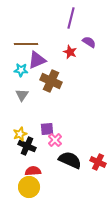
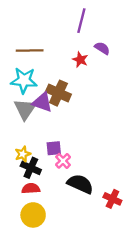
purple triangle: (37, 60) -> (42, 102), moved, turned 42
cyan star: (21, 70) -> (24, 80), size x1.6
gray triangle: (22, 95) -> (25, 109), size x1.5
red cross: (98, 162) -> (112, 199), moved
red semicircle: (33, 171) -> (31, 189), moved

